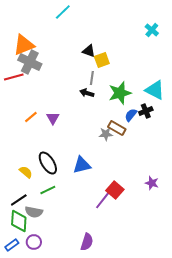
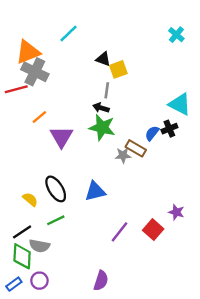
cyan line: (63, 12) -> (68, 33), moved
green star: (120, 93) -> (102, 127), moved, turned 30
orange line: (31, 117) -> (39, 117), moved
purple triangle: (53, 118) -> (61, 137), size x1.5
red square: (115, 190) -> (153, 230), moved

